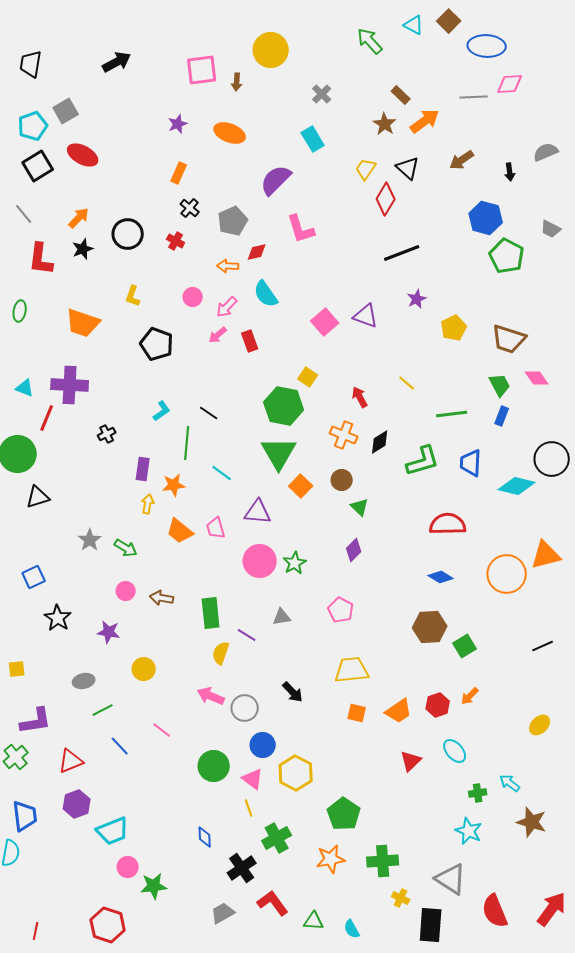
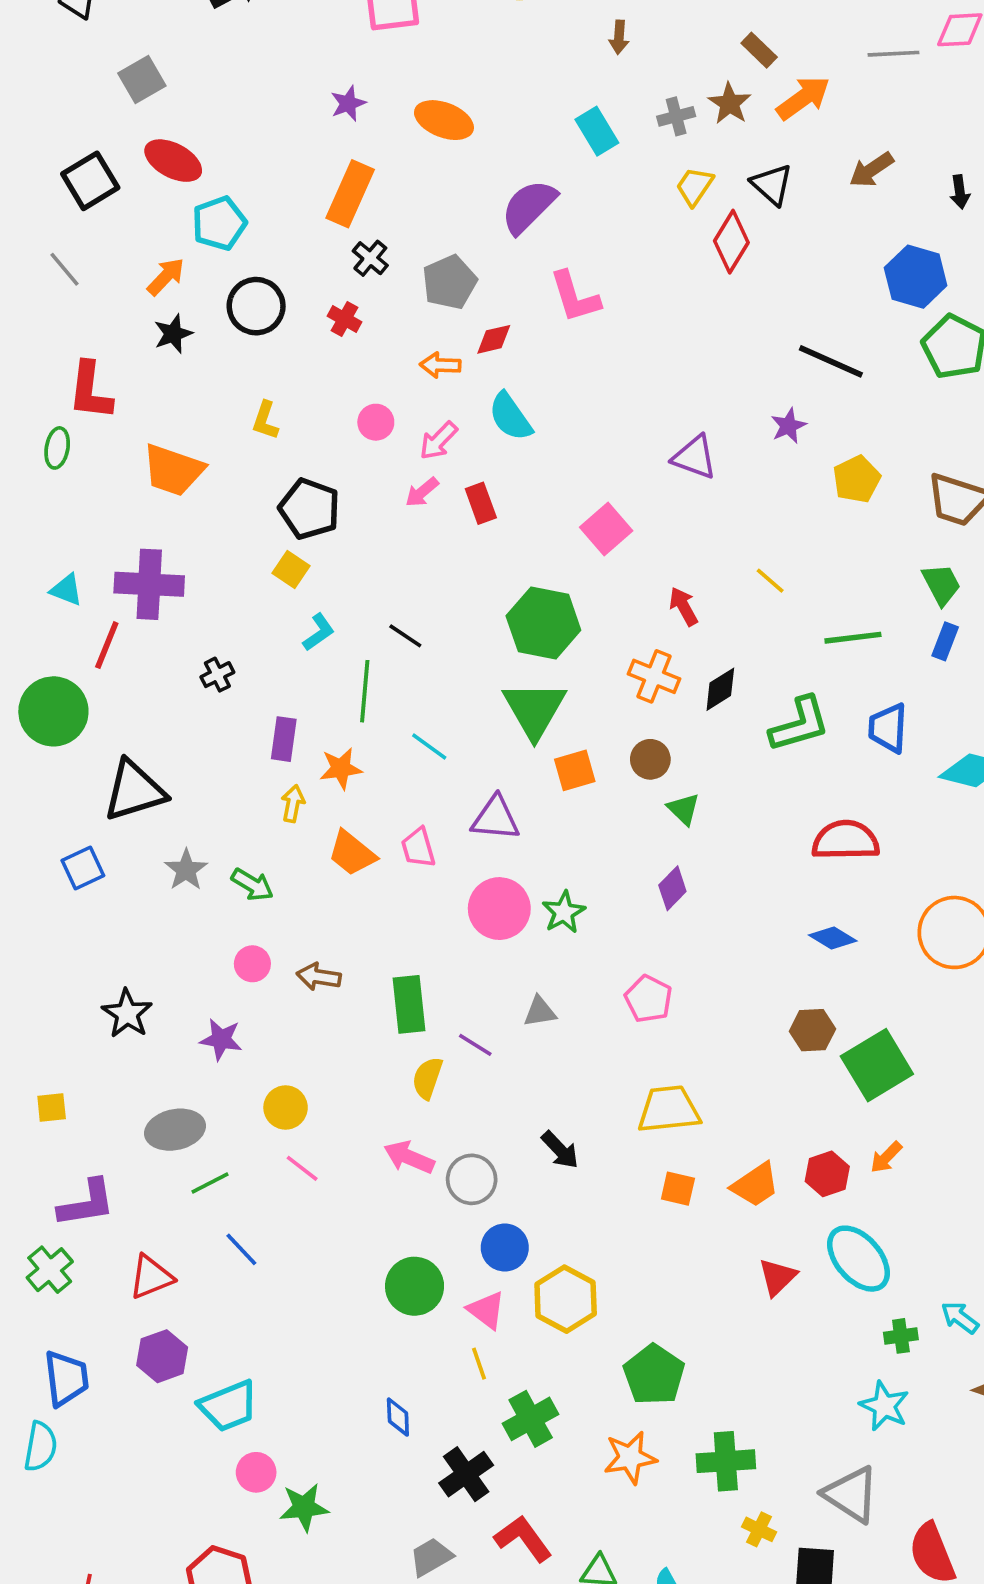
brown arrow: (237, 82) -> (619, 37), moved
gray cross: (322, 94) -> (676, 116), moved, turned 30
cyan pentagon: (33, 126) -> (219, 223), moved
orange rectangle: (179, 173) -> (350, 194), size x1.6
black line: (402, 253) -> (831, 361), moved, turned 45
red L-shape: (41, 259) -> (90, 391), moved
pink square: (325, 322) -> (606, 529), moved
yellow square: (308, 377) -> (291, 570), moved
orange square: (301, 486) -> (575, 770), turned 30
black triangle: (38, 497) -> (134, 791), moved, size x1.5
blue square: (34, 577) -> (83, 868), moved
brown hexagon: (430, 627) -> (812, 1030), size x0.7
green square: (465, 646) -> (877, 1065), size x1.6
gray ellipse: (84, 681) -> (175, 1130), size x1.4
pink line: (162, 730) -> (302, 1168), moved
cyan ellipse: (455, 751) -> (859, 1259), size x1.5

